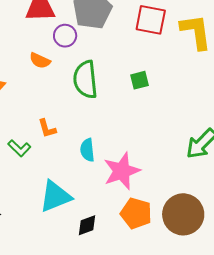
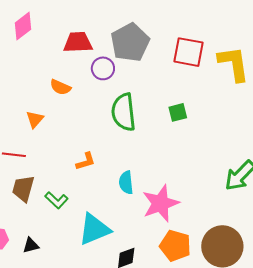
orange semicircle: (40, 61) -> (60, 87), moved
orange L-shape: (47, 128) -> (86, 161), turned -90
green L-shape: (19, 148) -> (56, 200), moved

